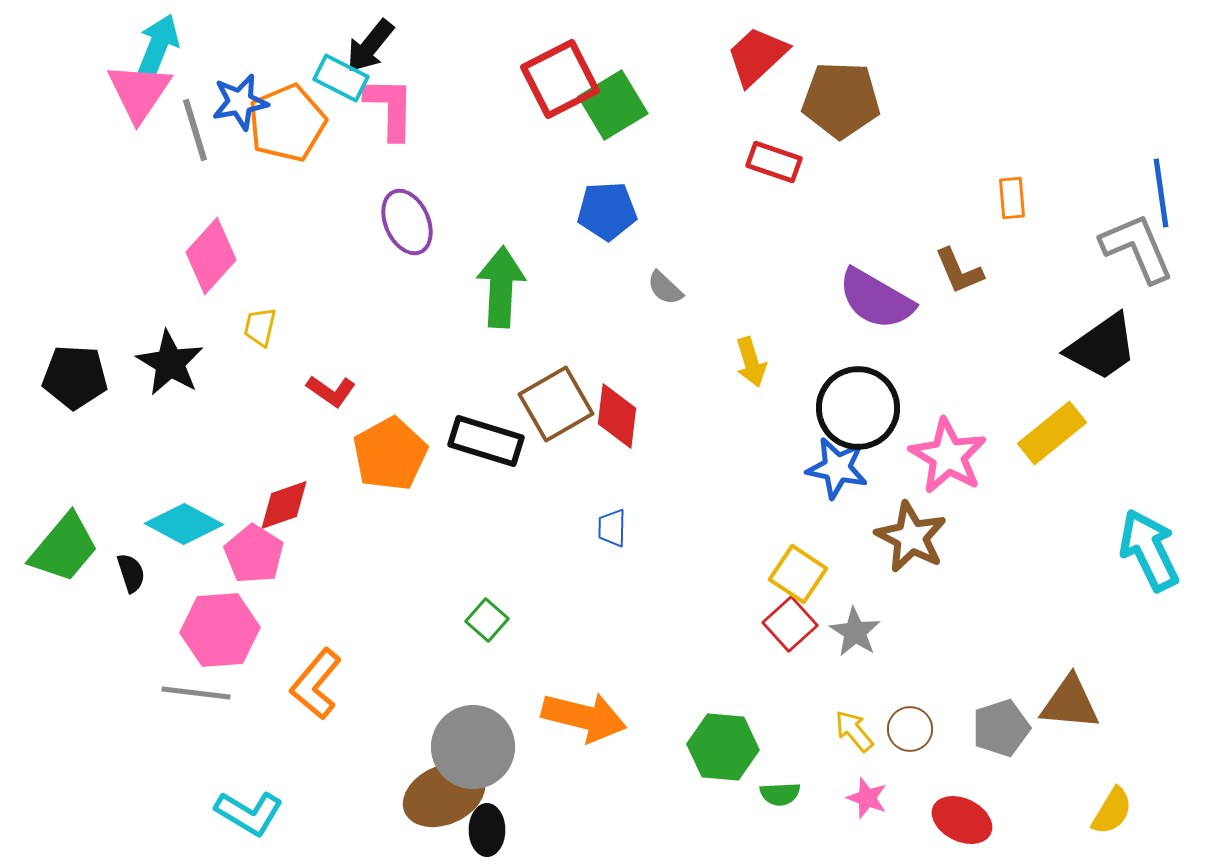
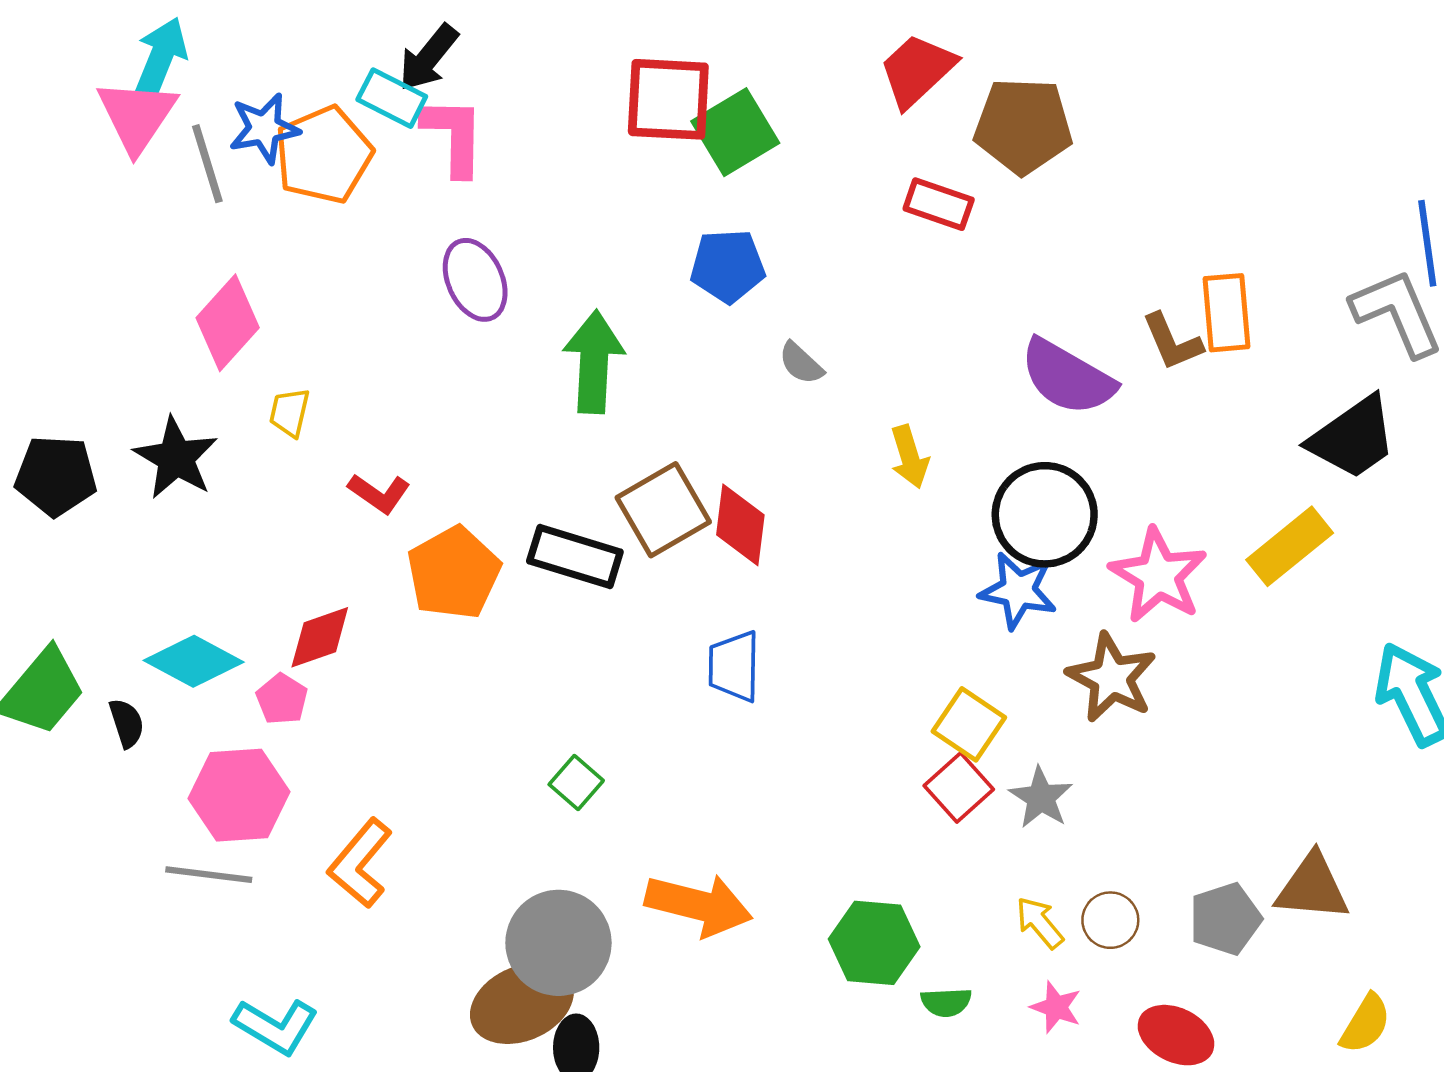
red square: (560, 79) -> (668, 99), turned 30
orange rectangle: (1012, 198) -> (1227, 313), moved, size x1.5
blue trapezoid: (612, 528) -> (734, 666), size x1.5
pink pentagon: (254, 554) -> (282, 699), size x0.7

